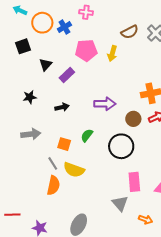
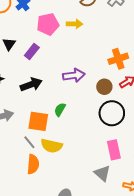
yellow arrow: (112, 53) -> (74, 24), turned -98
black arrow: (62, 107) -> (31, 84), size x1.5
orange square: (64, 144) -> (38, 121), size x1.5
black circle: (121, 146) -> (112, 113), moved

